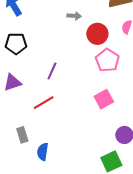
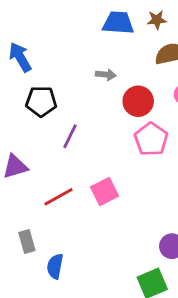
black pentagon: (16, 44) -> (41, 101), moved
purple line: (52, 71) -> (70, 136), moved
pink square: (104, 99) -> (105, 191), moved

